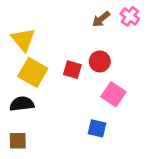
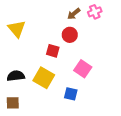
pink cross: (130, 16) -> (95, 12), turned 32
red circle: (100, 61) -> (70, 35), moved
yellow square: (33, 72) -> (44, 78), moved

